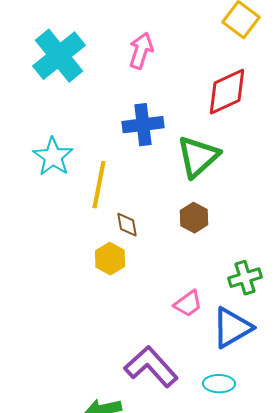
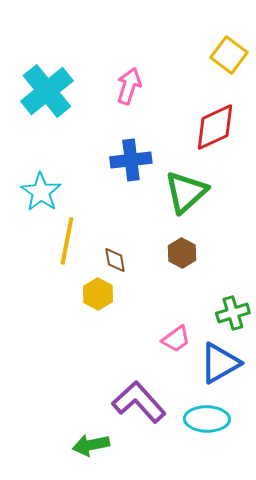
yellow line: (99, 185) -> (67, 241), moved
cyan ellipse: (219, 384) -> (207, 419), size x1.4

